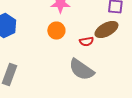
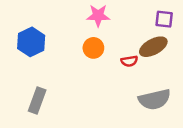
gray semicircle: (81, 70) -> (155, 99), moved, turned -48

